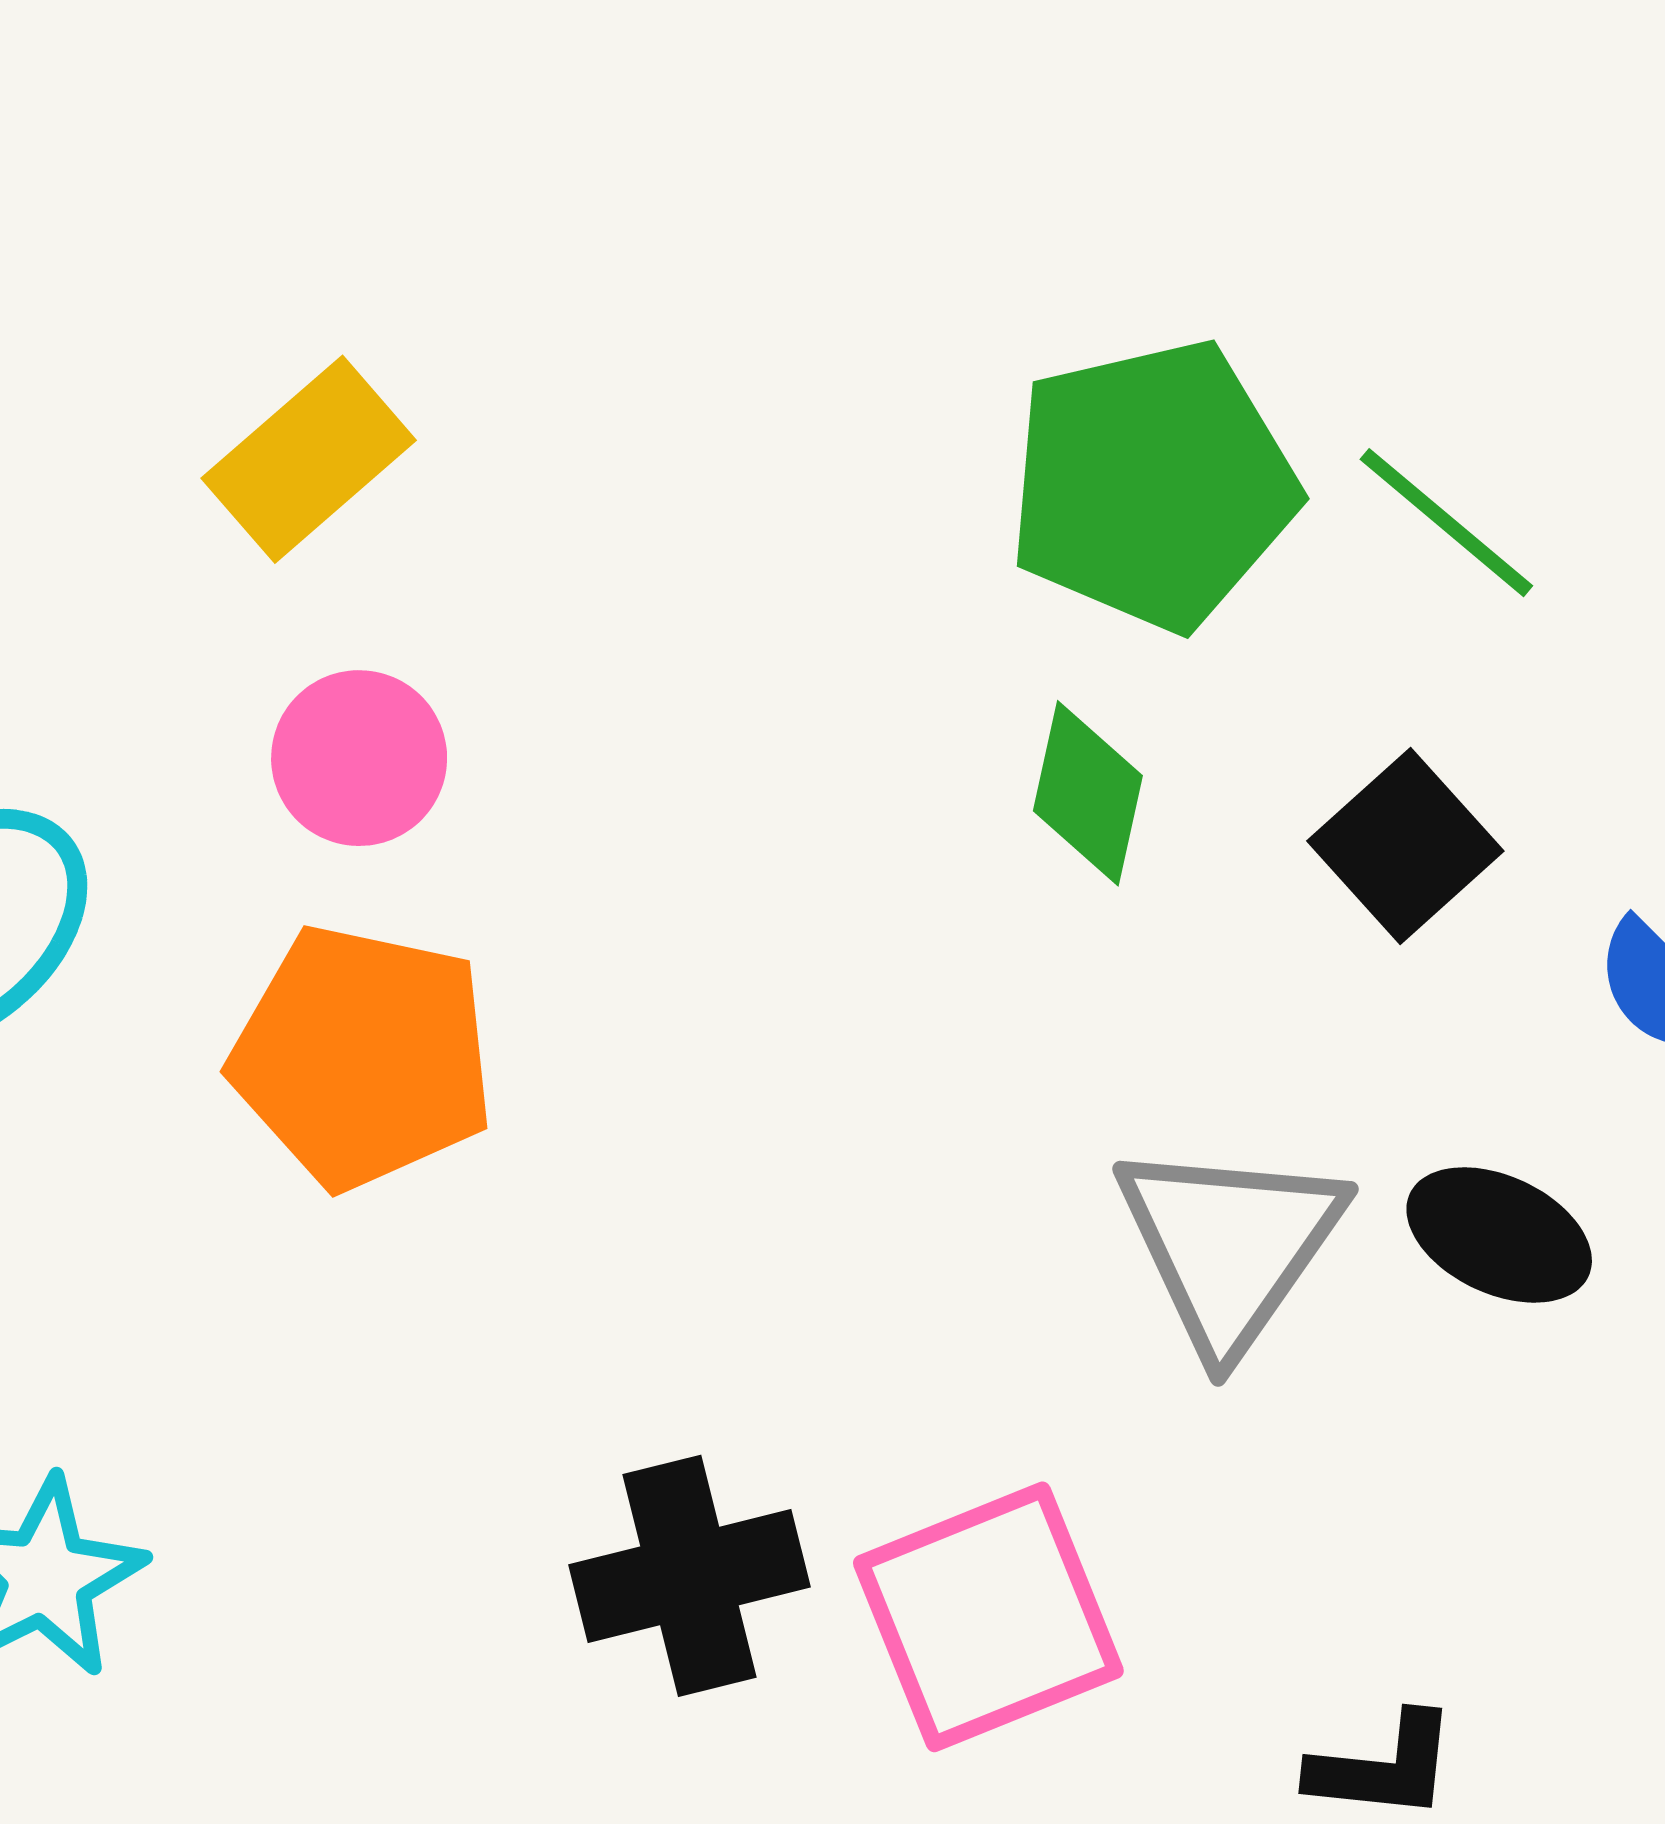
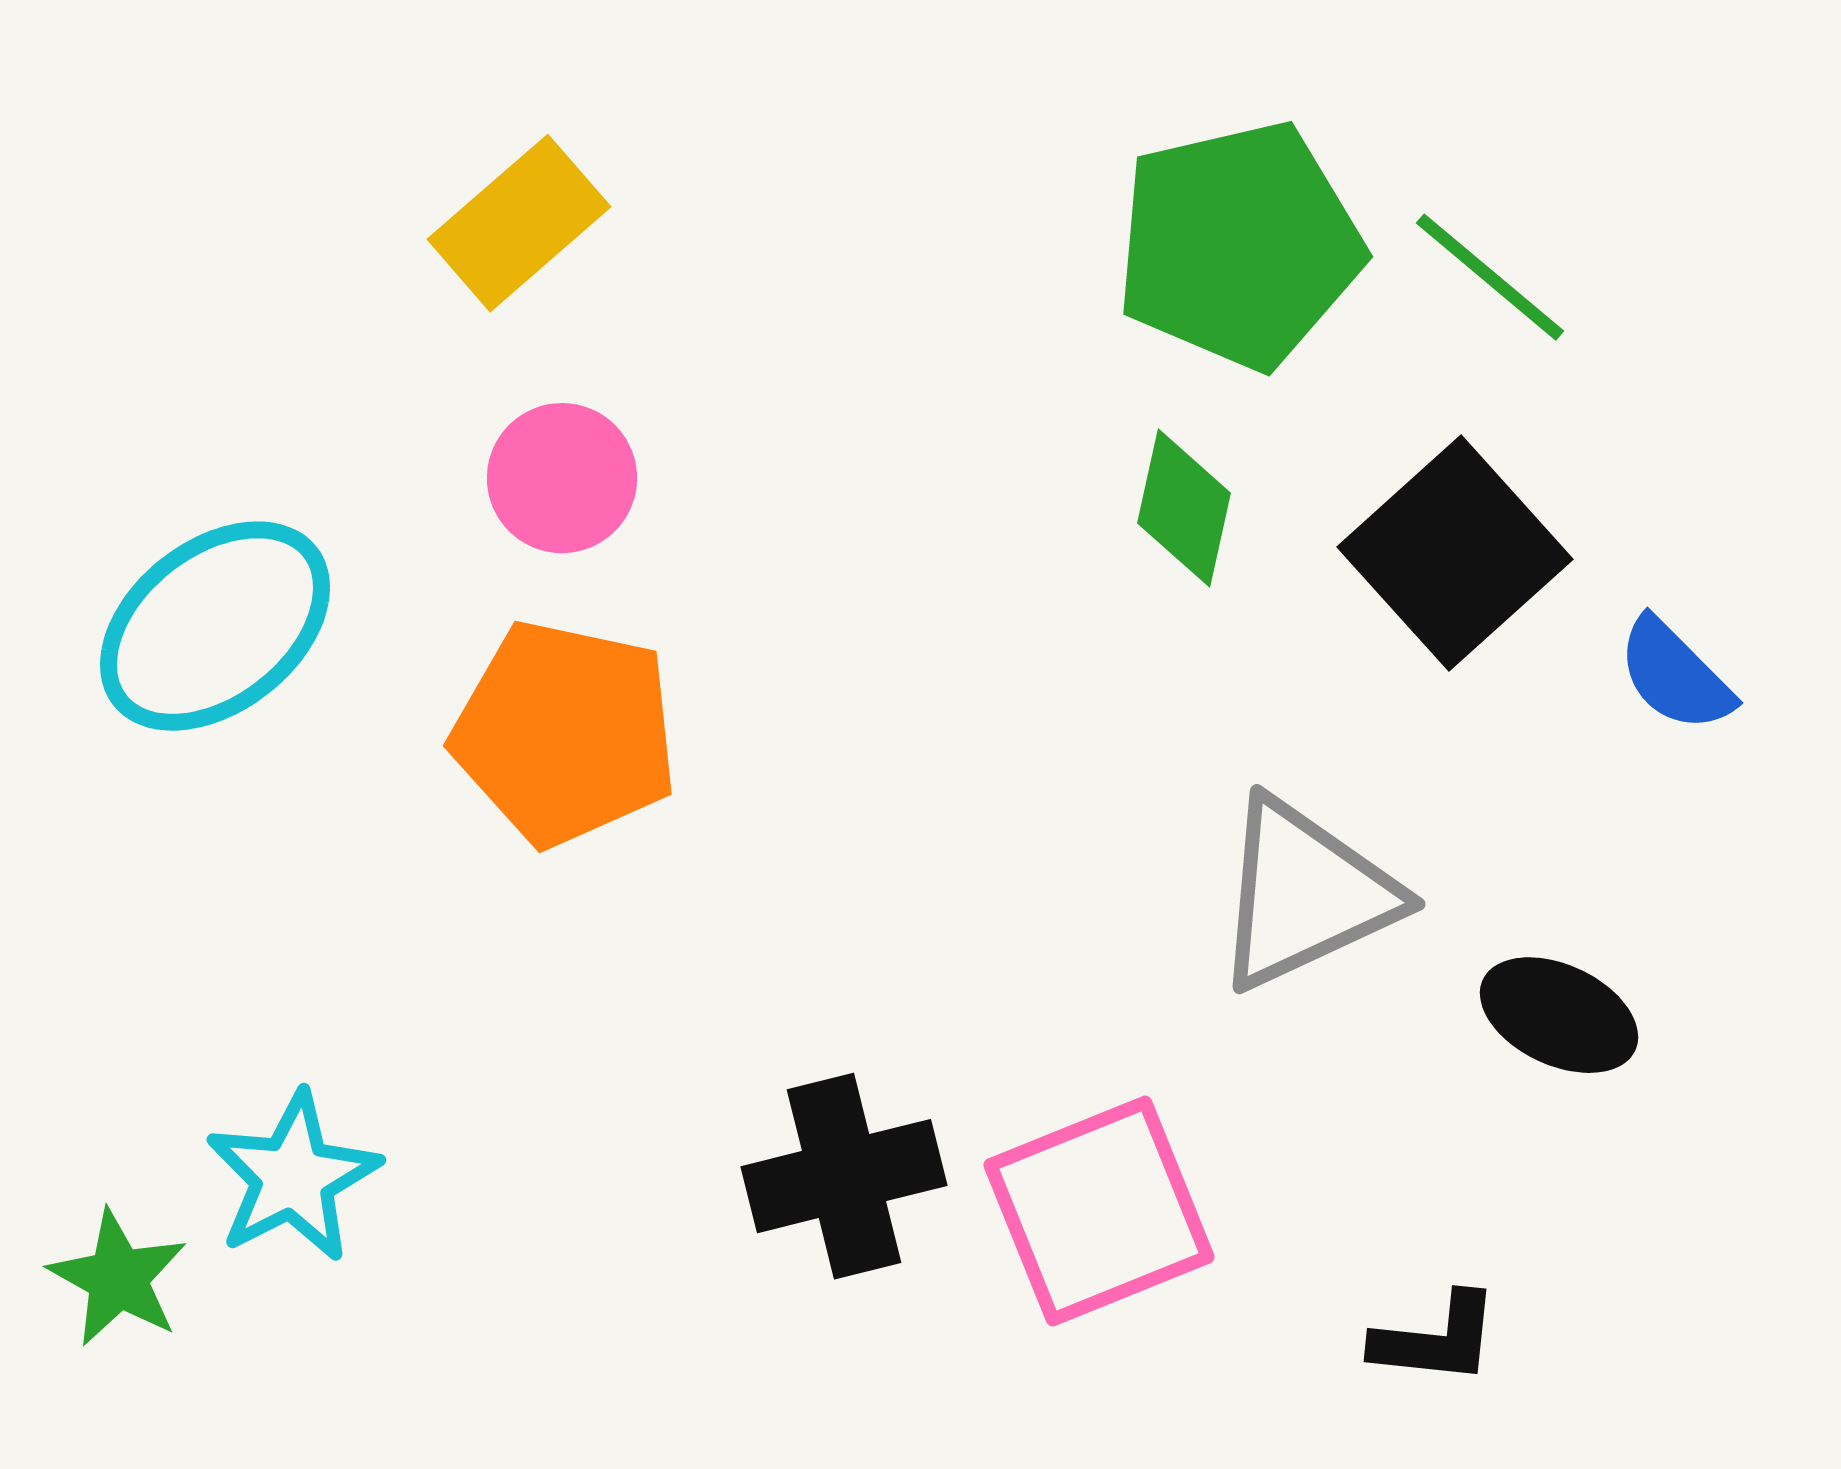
black square: (1405, 846) -> (1455, 553), size x1.4
black ellipse: (1499, 1235) -> (1559, 1015), moved
gray triangle: (1230, 1246) -> (1305, 894), turned 30

